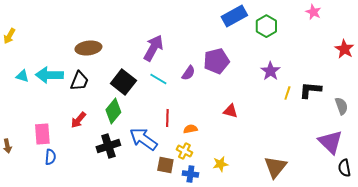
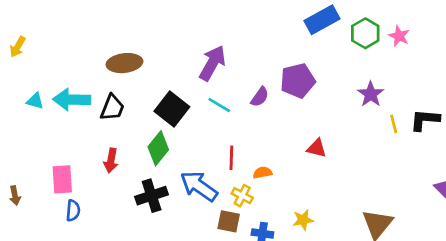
pink star: (313, 12) -> (399, 36), moved
yellow line: (287, 93) -> (394, 124), turned -32
red arrow: (78, 120) -> (111, 160), turned -30
yellow cross: (184, 151) -> (242, 196), moved

